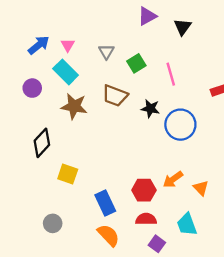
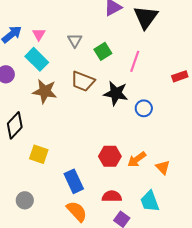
black triangle: (183, 27) -> (146, 17), size x1.5
pink line: (171, 74) -> (135, 61), turned 35
black star: (150, 108) -> (116, 93), size x1.4
blue circle: (180, 125) -> (144, 108), size x0.6
red hexagon: (144, 190) -> (110, 156), moved

